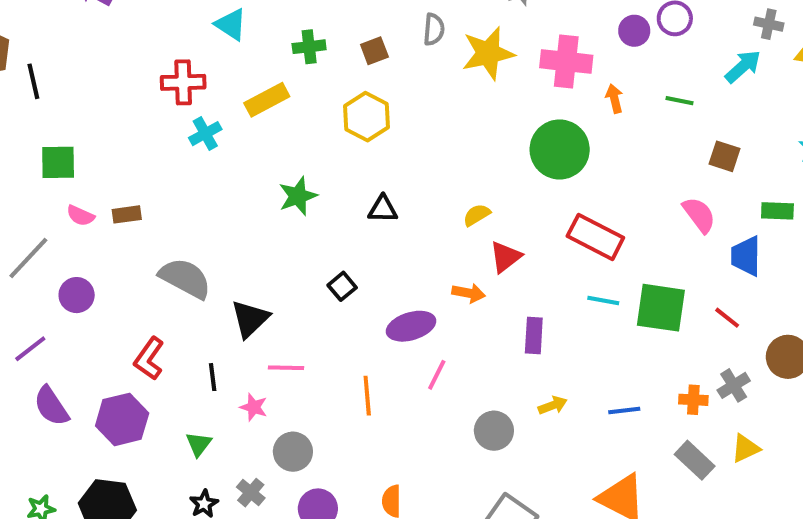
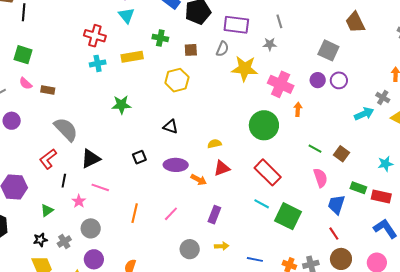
green line: (679, 101) -> (315, 149), moved
green star: (298, 196) -> (121, 105), moved
red line: (727, 318) -> (334, 234), moved
purple ellipse: (411, 326) -> (176, 165), moved
purple rectangle: (534, 335) -> (214, 215), moved
red L-shape: (149, 359) -> (48, 159), moved

